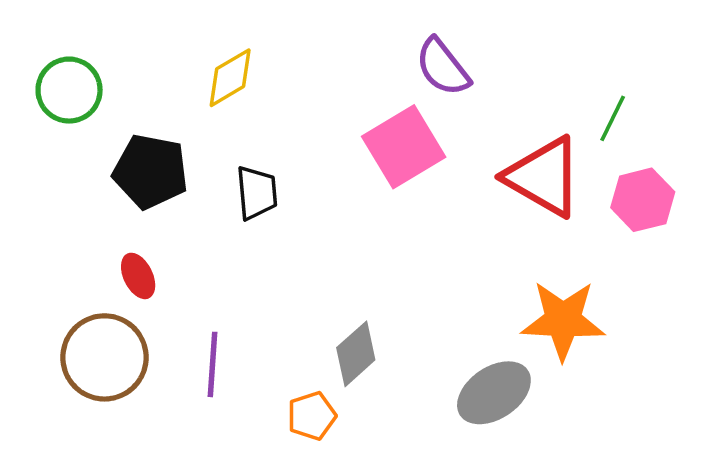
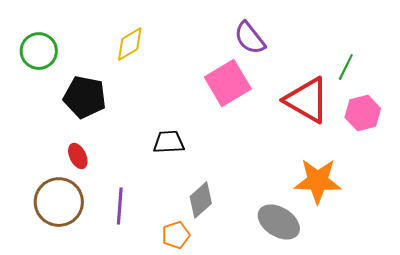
black trapezoid: (257, 193) -> (169, 142), moved, turned -88
gray ellipse: (494, 393) -> (279, 222), turned 66

